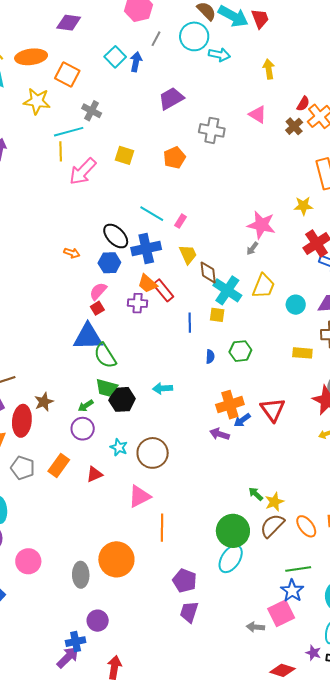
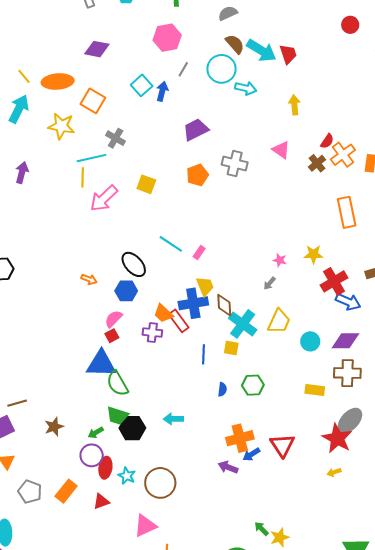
orange pentagon: (174, 158) -> (197, 175), moved
yellow star: (303, 206) -> (313, 254), moved
pink star: (261, 225) -> (280, 260), size x0.5
blue cross: (146, 248) -> (193, 303), moved
red ellipse: (22, 421) -> (105, 468), moved, size x0.7

